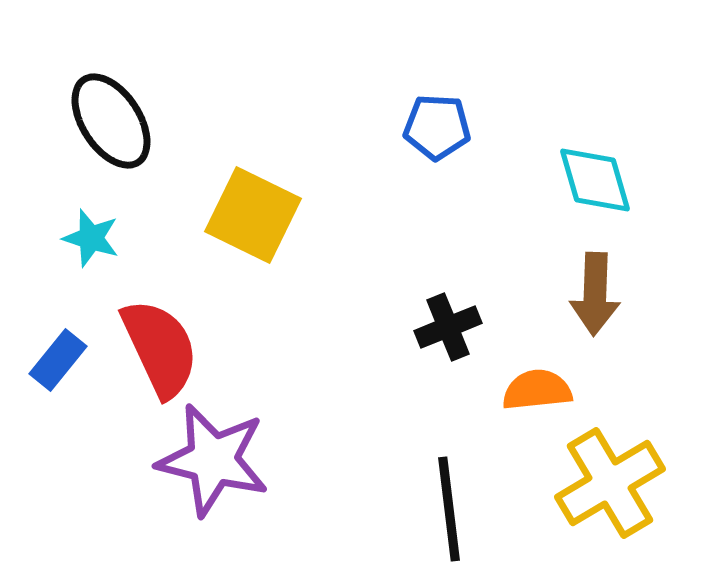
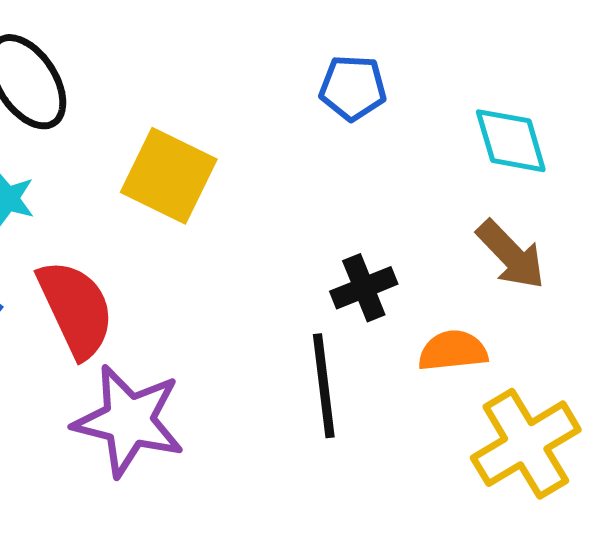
brown arrow: (595, 294) -> (511, 255), turned -46
black line: (449, 509) -> (324, 386), moved

